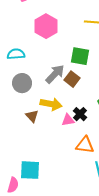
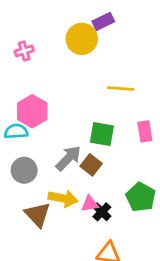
pink hexagon: (46, 26) -> (32, 111), moved
brown triangle: (32, 116) -> (38, 215), size x1.5
pink triangle: (68, 120) -> (90, 204), moved

